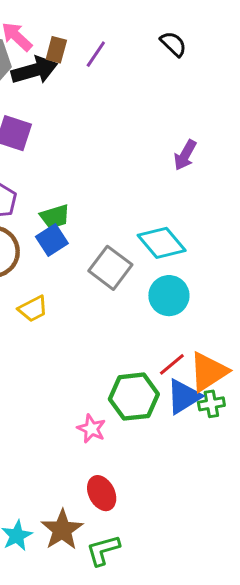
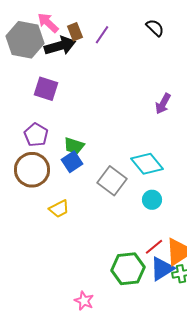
brown rectangle: (56, 50) -> (75, 32), turned -36
green trapezoid: (55, 217) -> (74, 146), turned 35
cyan circle: (169, 296) -> (152, 200), size x0.7
pink star: (91, 429) -> (84, 301), moved

